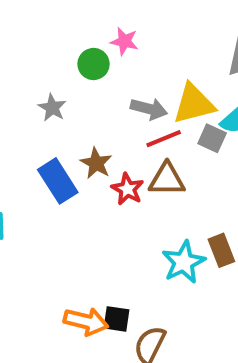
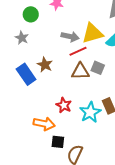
green circle: (94, 64) -> (31, 14), moved
gray square: (212, 138) -> (98, 68), moved
red star: (127, 189) -> (64, 105), moved
orange arrow: (86, 321) -> (44, 124), moved

